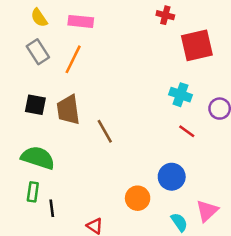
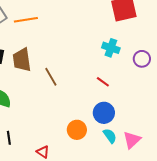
orange line: (73, 59) -> (26, 20), turned 55
red line: (187, 131) -> (103, 82), moved
cyan semicircle: (179, 222) -> (110, 136), moved

